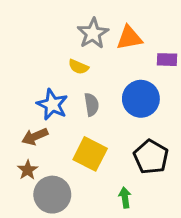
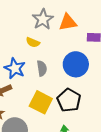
black pentagon: (151, 157) -> (69, 100), moved

